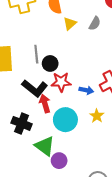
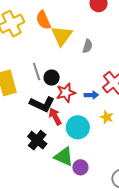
gray semicircle: (95, 23) -> (87, 46), moved
yellow triangle: (70, 24) -> (62, 36), size x1.6
black cross: (22, 123) -> (37, 140), turned 30

